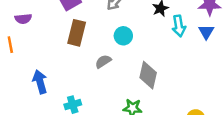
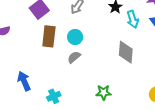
cyan circle: (123, 36) -> (75, 37), moved
gray diamond: (148, 75) -> (126, 52), moved

